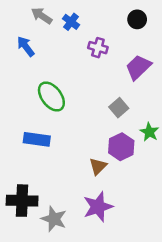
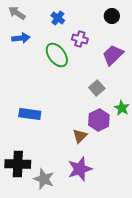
gray arrow: (42, 16) -> (17, 13), moved
blue arrow: (26, 46) -> (21, 38), turned 120
green ellipse: (51, 97) -> (57, 55), moved

